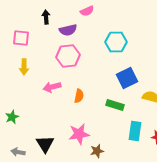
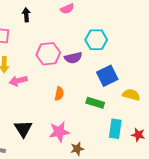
purple semicircle: (68, 30) -> (73, 58), moved
pink arrow: (52, 87) -> (18, 81), moved
black triangle: (45, 144) -> (23, 129), moved

